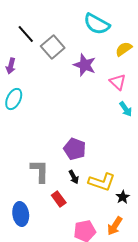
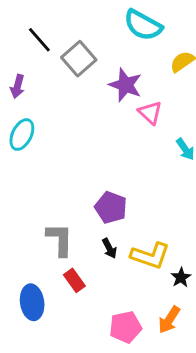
pink triangle: (118, 82) -> (150, 113), moved
red rectangle: (59, 199) -> (74, 280), moved

